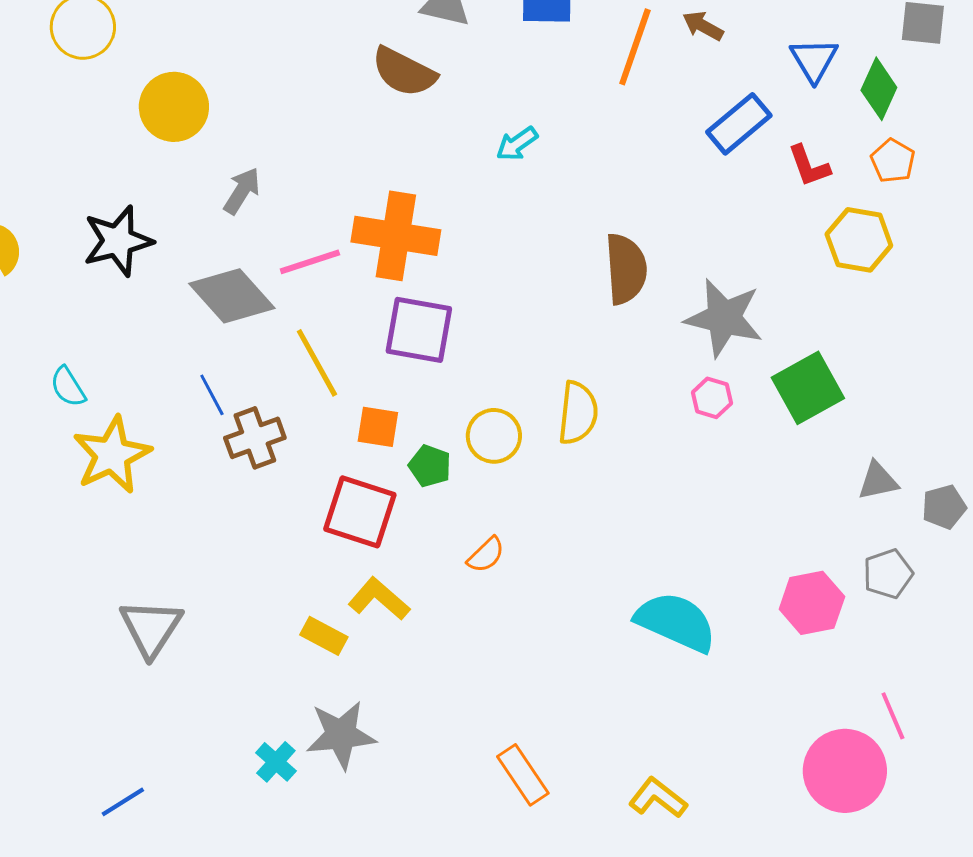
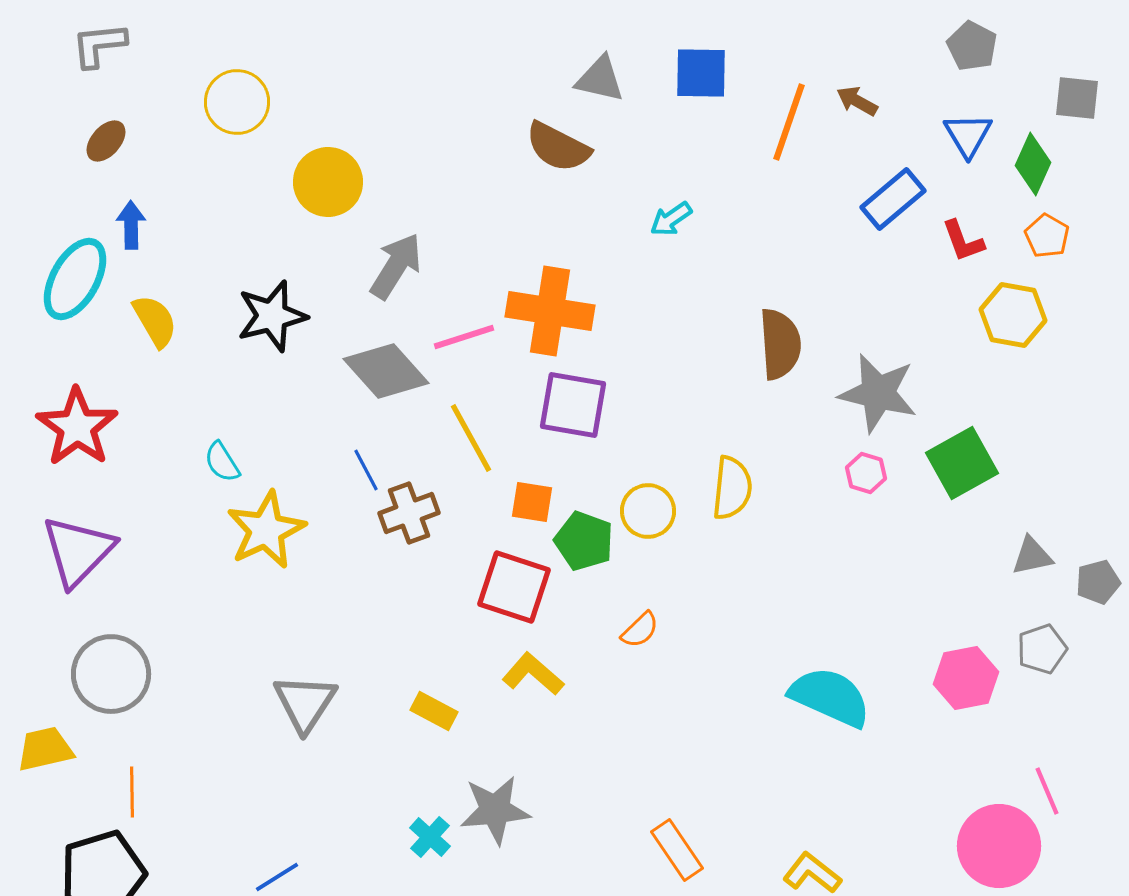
gray arrow: (242, 191) -> (396, 266), size x1.4
green pentagon: (430, 466) -> (584, 541), size x1.4
yellow rectangle: (324, 636) -> (434, 711), moved

